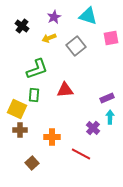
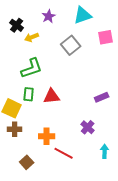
cyan triangle: (88, 16) -> (83, 15), turned -36
yellow arrow: (49, 38) -> (32, 37), moved
red triangle: (65, 90) -> (52, 96), moved
cyan arrow: (110, 117) -> (105, 151), moved
red line: (81, 154) -> (64, 153), moved

